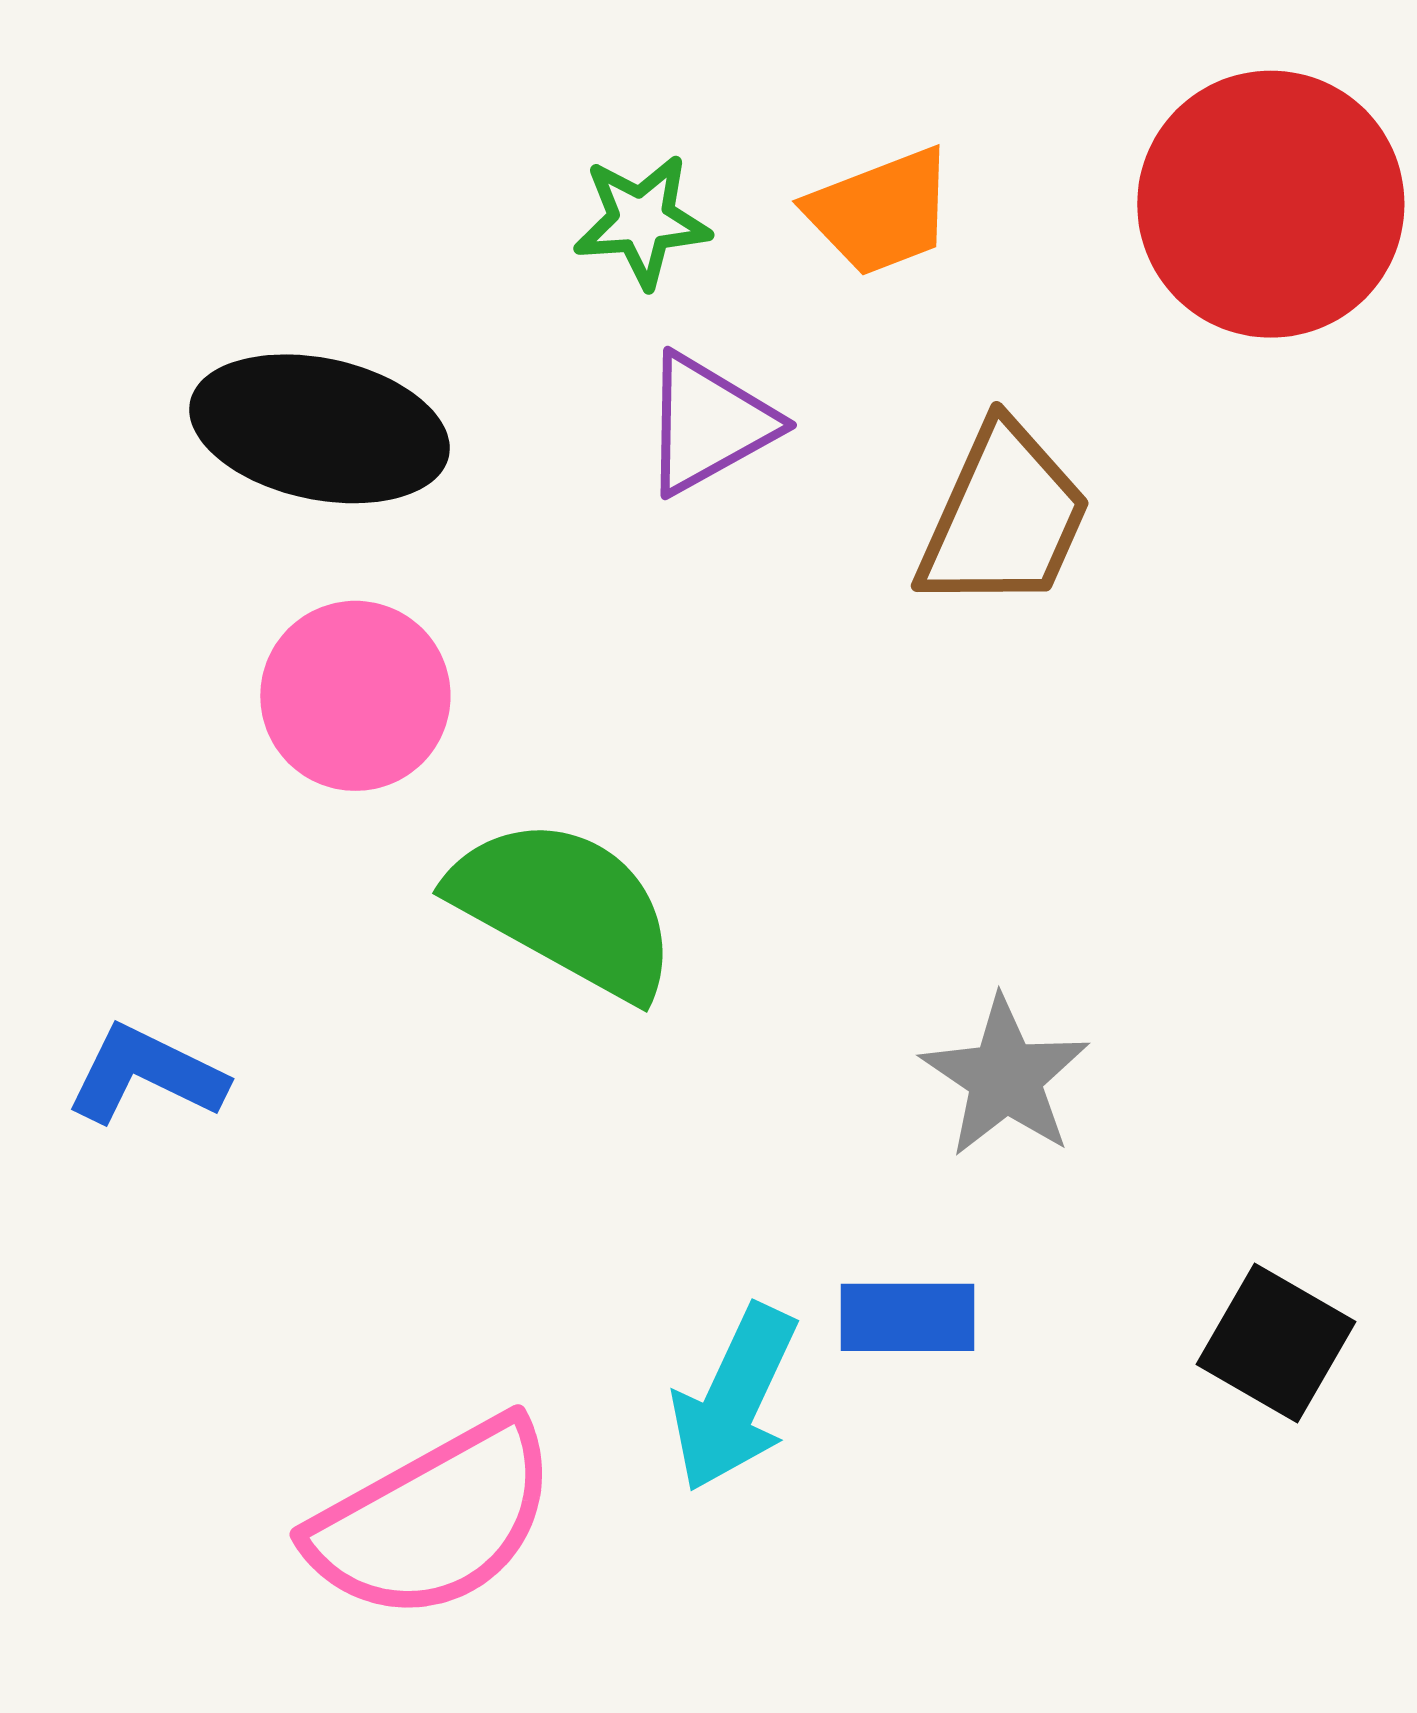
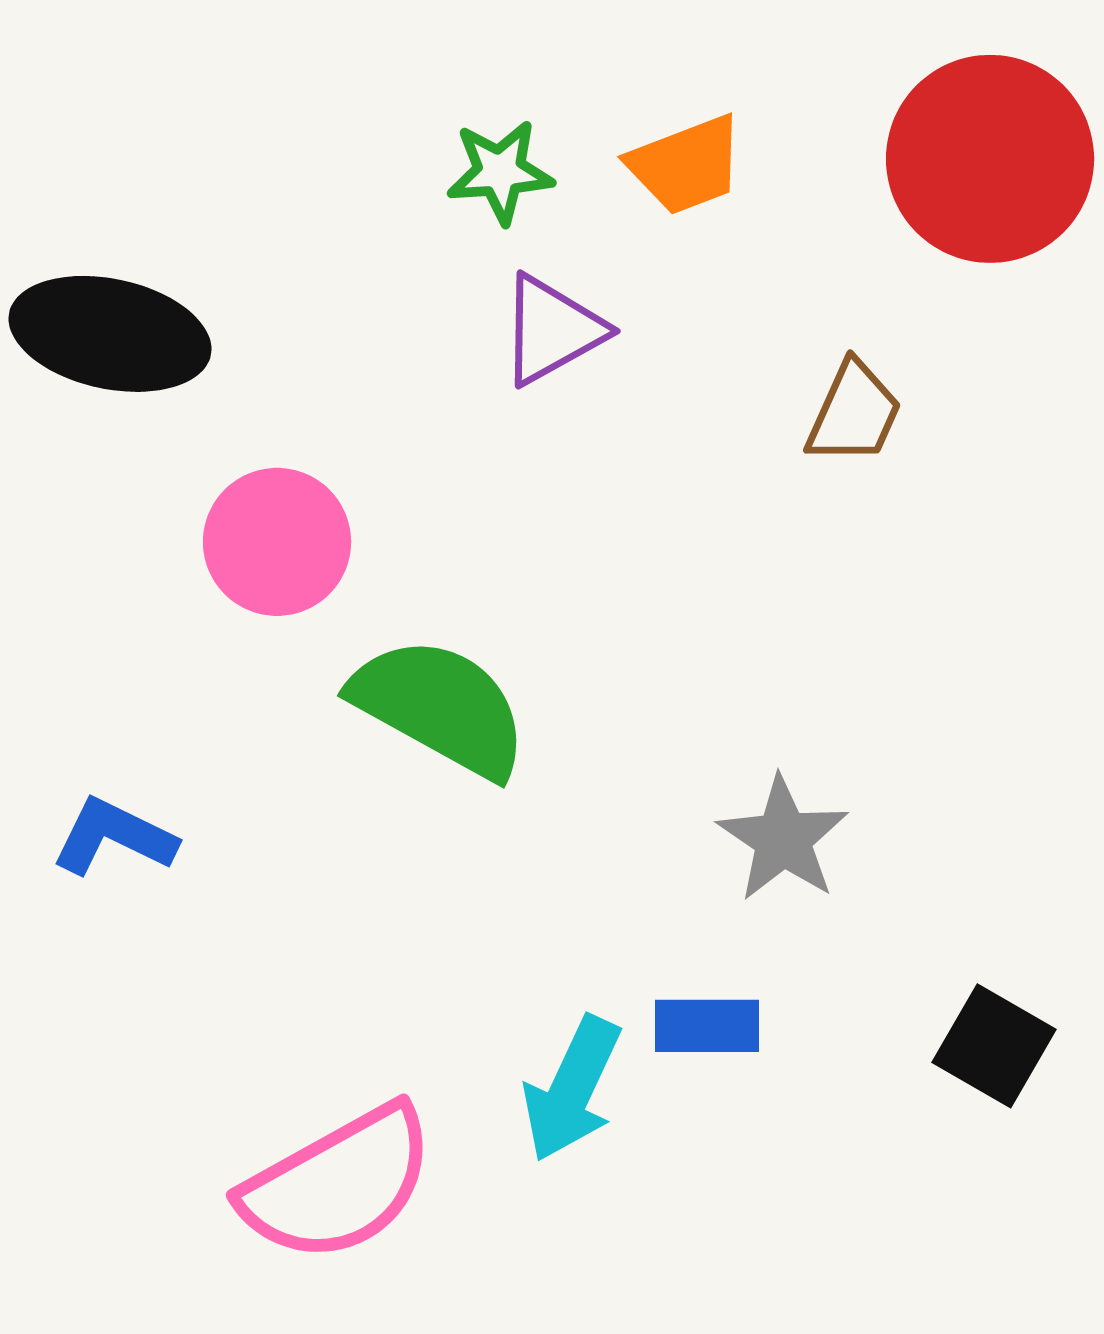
black ellipse: (319, 429) -> (110, 334), moved
brown trapezoid: (1004, 517) -> (854, 413), moved, size x0.7

